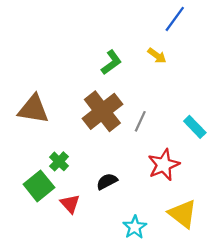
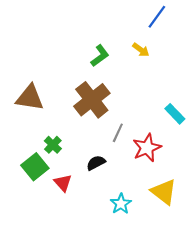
gray line: (140, 121) -> (118, 133), moved

